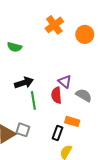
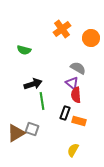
red semicircle: (56, 95) -> (76, 95), moved
gray semicircle: (84, 95) -> (78, 68), moved
black rectangle: (58, 133) -> (65, 113), moved

